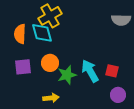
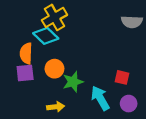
cyan diamond: (42, 33) -> (46, 36), turned -30
orange semicircle: (20, 34) -> (26, 53), moved
cyan arrow: (90, 71) -> (100, 98), moved

